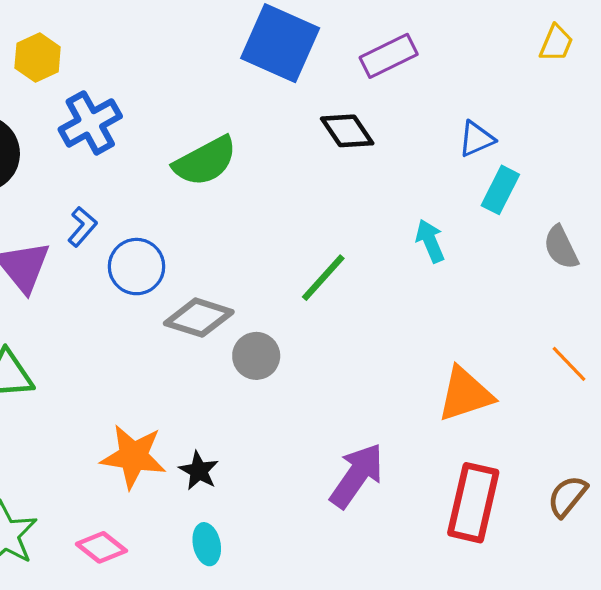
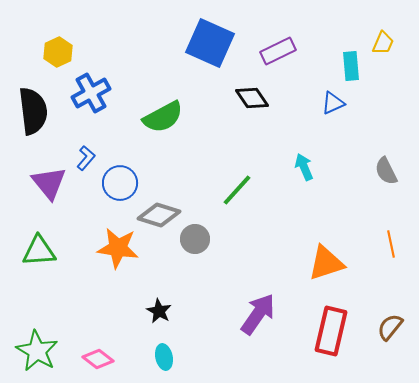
cyan rectangle: (500, 190) -> (351, 66), moved, turned -32
orange line: (569, 364) -> (391, 244), turned 32
orange star: (133, 456) -> (118, 248), moved

